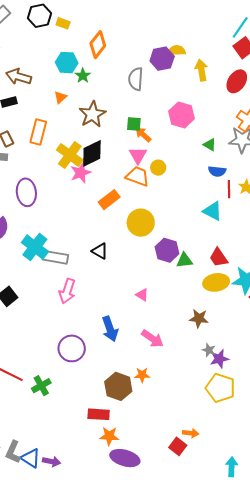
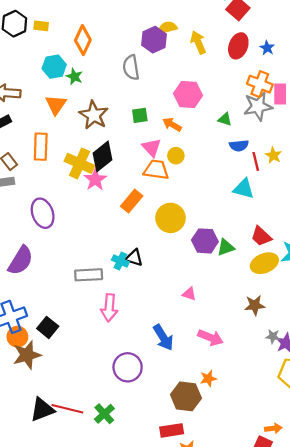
orange triangle: (60, 97) -> (56, 105), size x1.5
orange arrow: (143, 135) -> (172, 124), moved
cyan cross: (35, 247) -> (120, 261), moved, size x0.6

